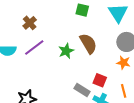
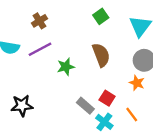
green square: (82, 10) -> (101, 16), turned 32
green star: (66, 51) -> (66, 67), moved
orange line: (124, 91) -> (132, 114), turned -32

